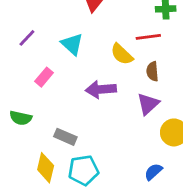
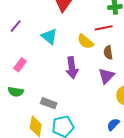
purple line: (27, 38) -> (16, 26), moved
pink rectangle: (44, 77) -> (20, 65), moved
purple arrow: (101, 89) -> (72, 68), turned -90

